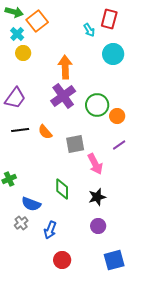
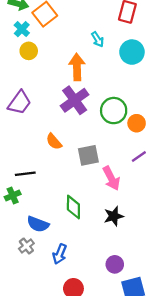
cyan arrow: (89, 30) -> (98, 39), moved
black line: (20, 130) -> (25, 174), moved
purple circle: (98, 226) -> (115, 264), moved

